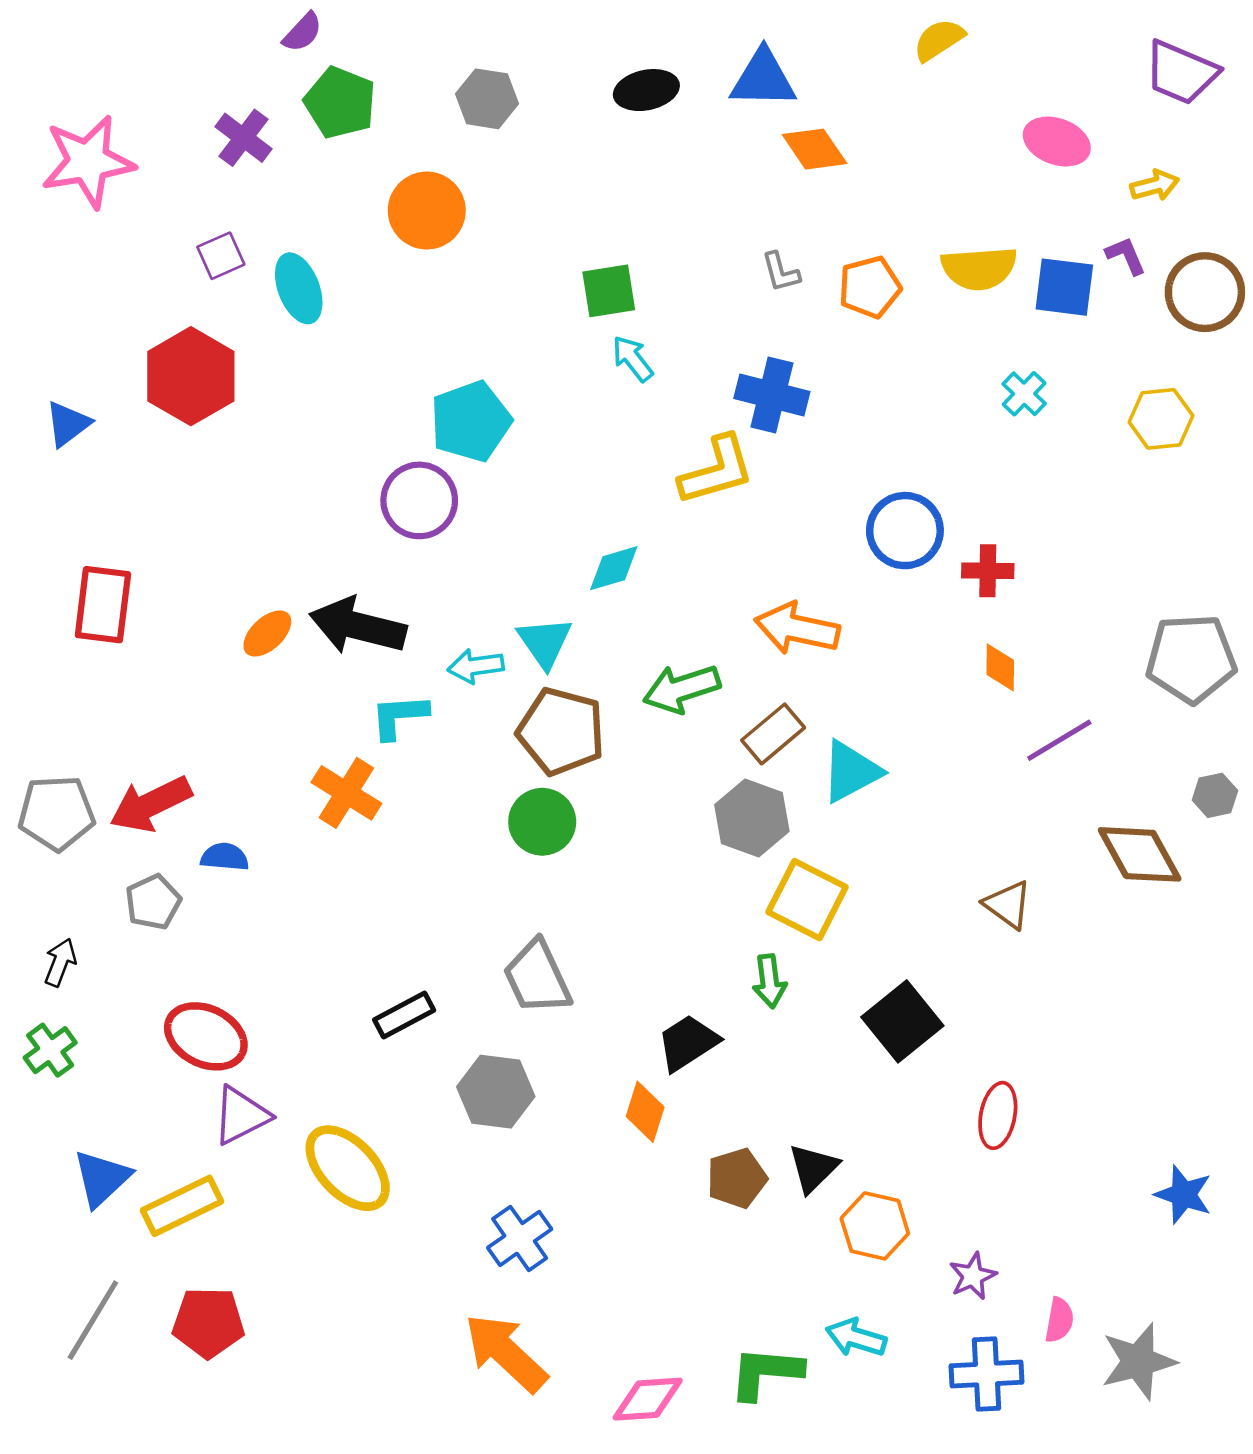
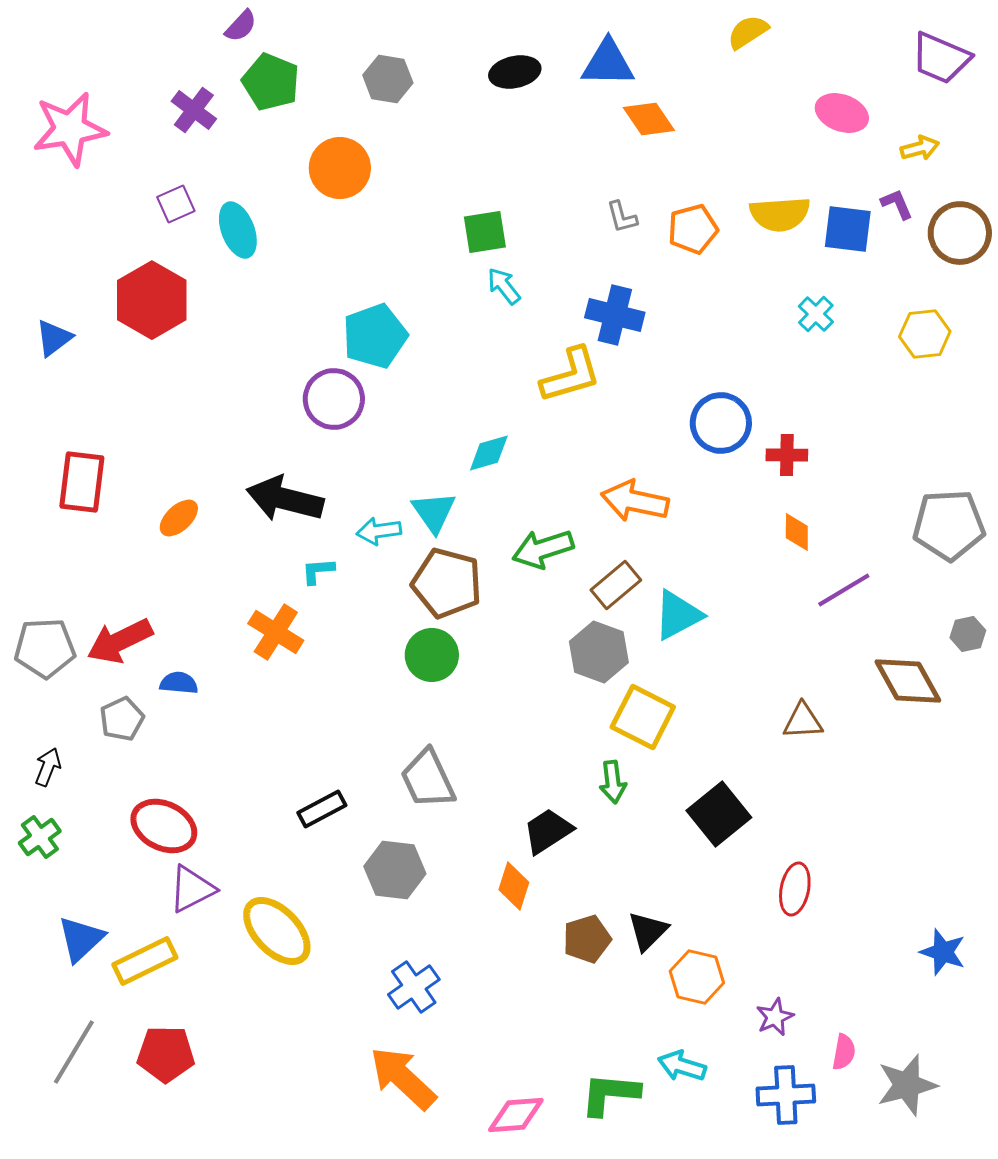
orange ellipse: (267, 633) -> (179, 518), moved
cyan L-shape: (399, 716) -> (318, 571), size x0.7
brown triangle: (1008, 905) -> (803, 721), turned -39

